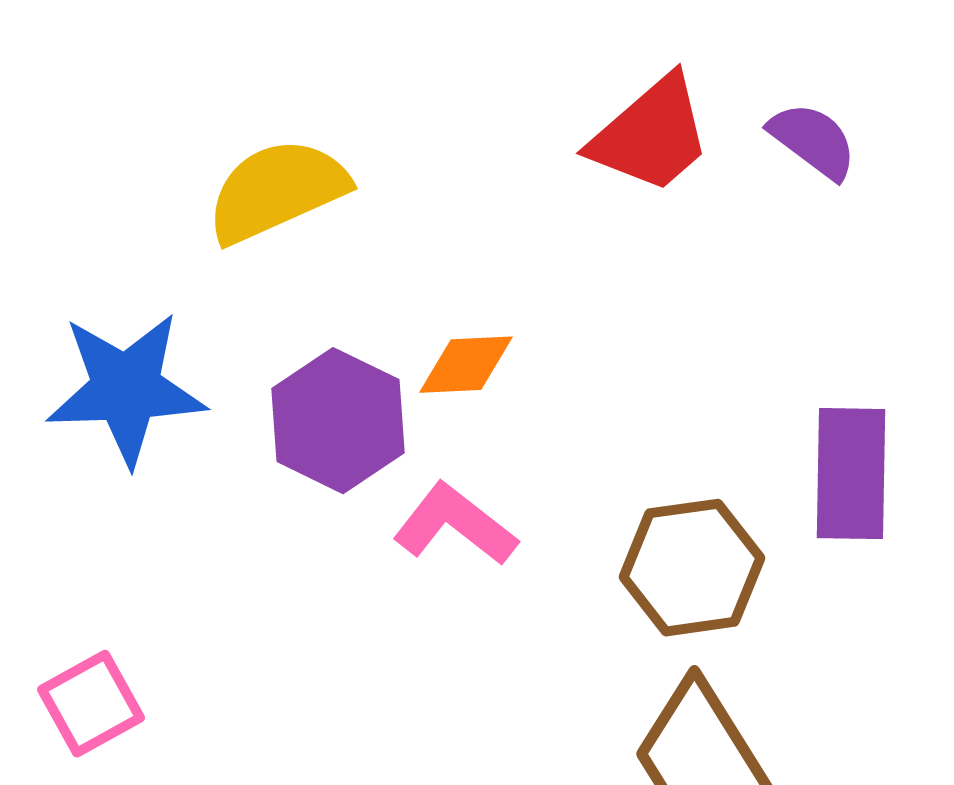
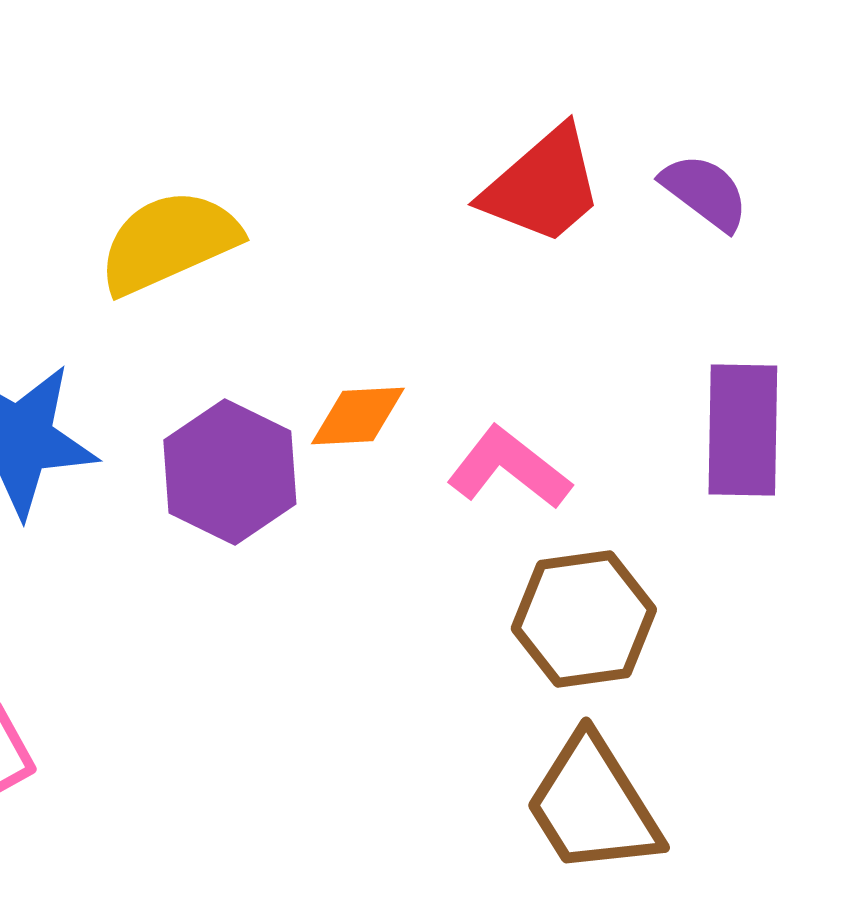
purple rectangle: (851, 474) -> (743, 430), moved
pink L-shape: (455, 525) -> (509, 468), moved

